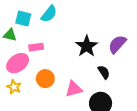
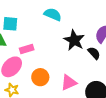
cyan semicircle: (49, 14) -> (53, 14), moved, turned -96
black semicircle: (104, 72) -> (94, 53), moved

